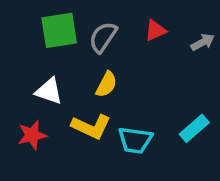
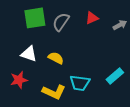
yellow semicircle: (106, 84) -> (56, 58), moved, turned -91
yellow L-shape: (91, 127) -> (54, 92), moved

